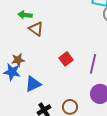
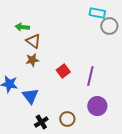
brown star: (18, 60) -> (32, 60), moved
blue triangle: (33, 84) -> (30, 96), turned -42

